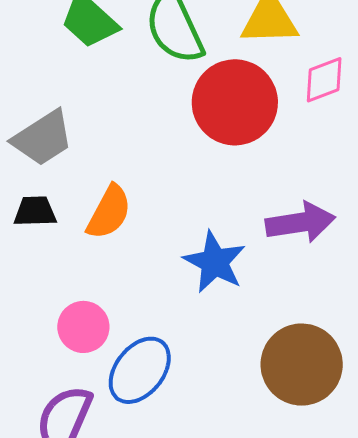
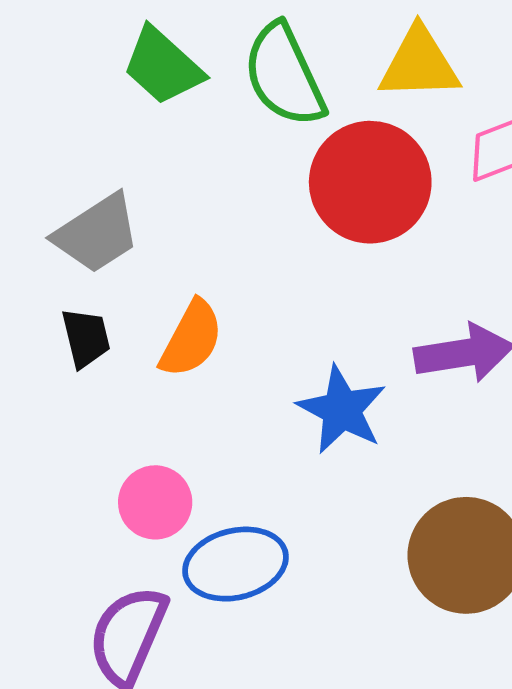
black trapezoid: (35, 211) -> (86, 338), turned 78
blue ellipse: (140, 370) -> (235, 564), turned 38

